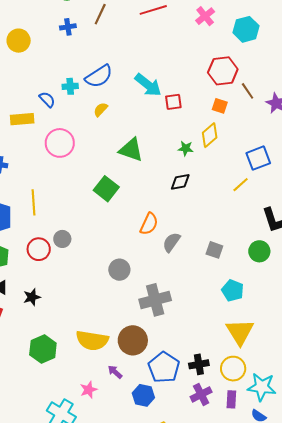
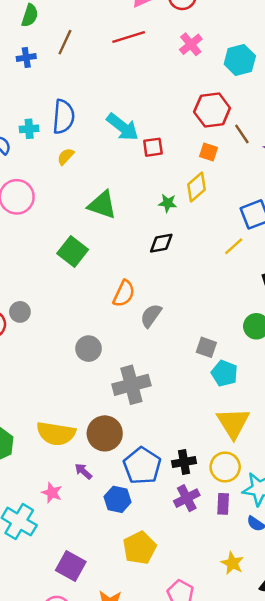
blue semicircle: (99, 76) -> (63, 117), turned -52
gray square: (214, 250) -> (206, 347), moved
pink star: (89, 390) -> (52, 493), turned -30

